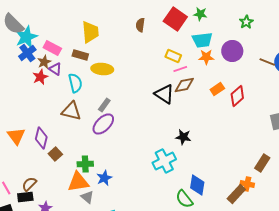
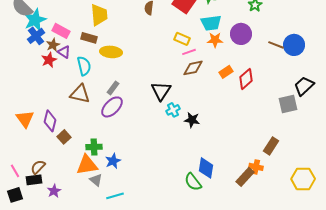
black triangle: (164, 94) -> (161, 91), moved, turned 30
cyan cross: (164, 161) -> (173, 110), moved, size x0.6

